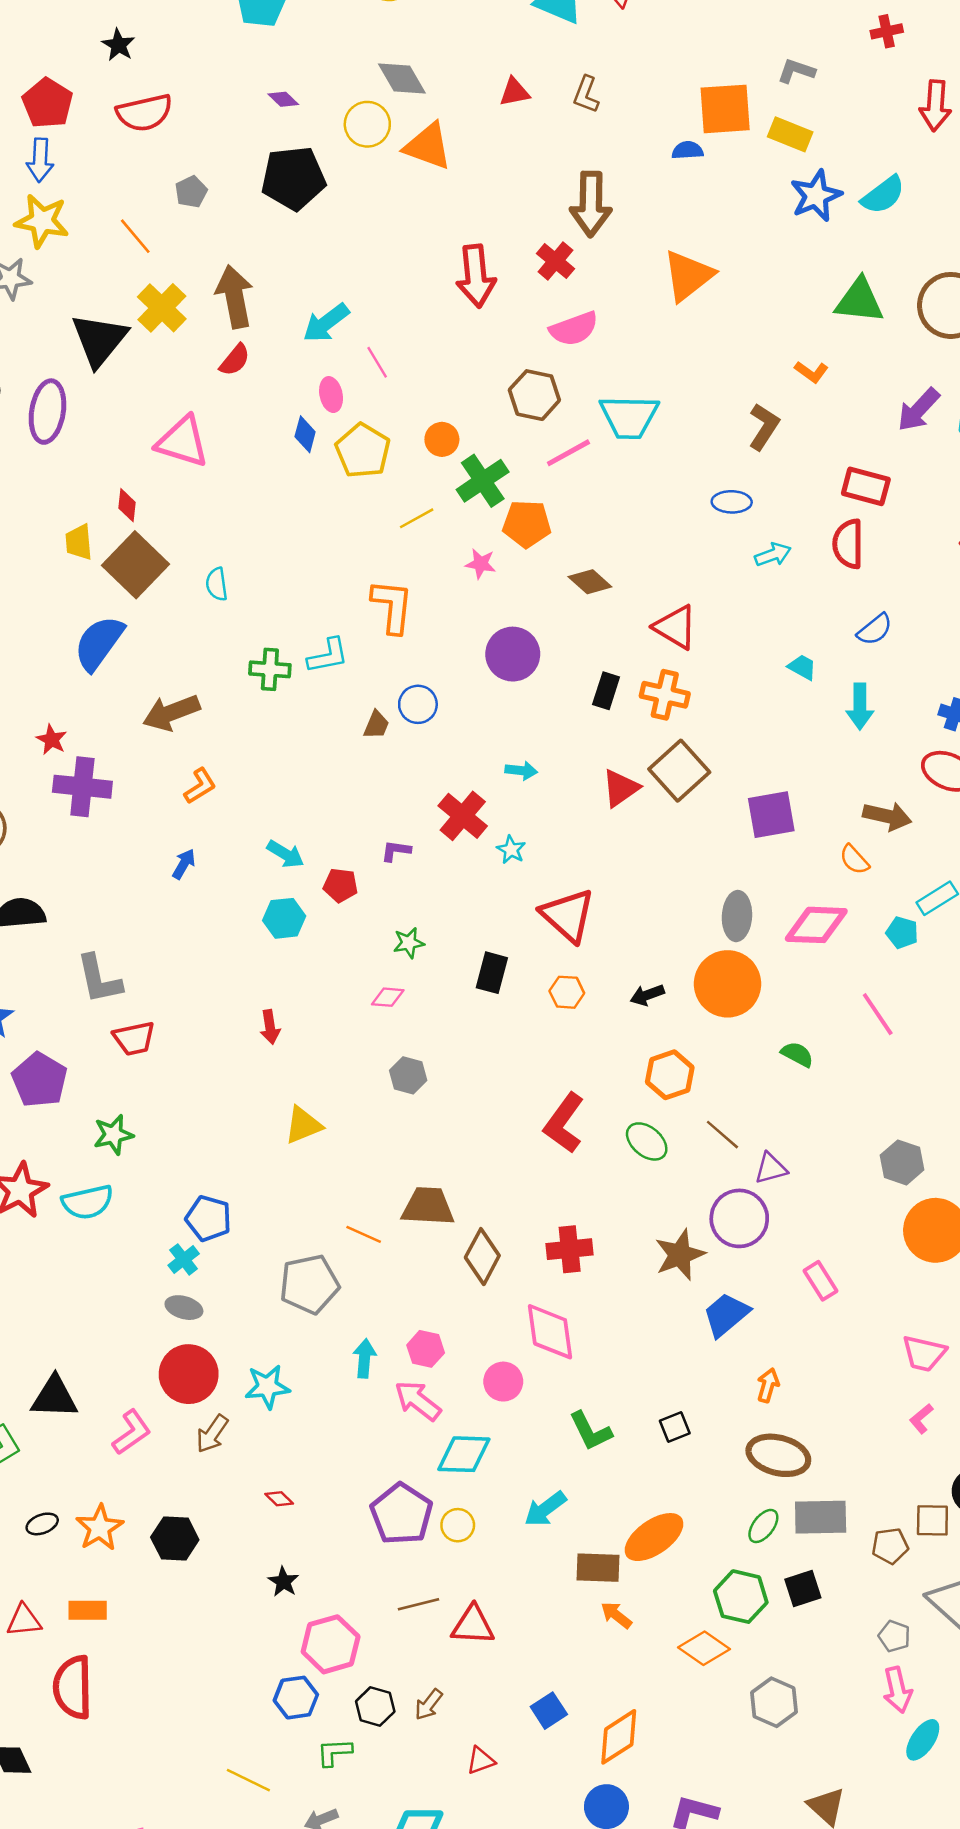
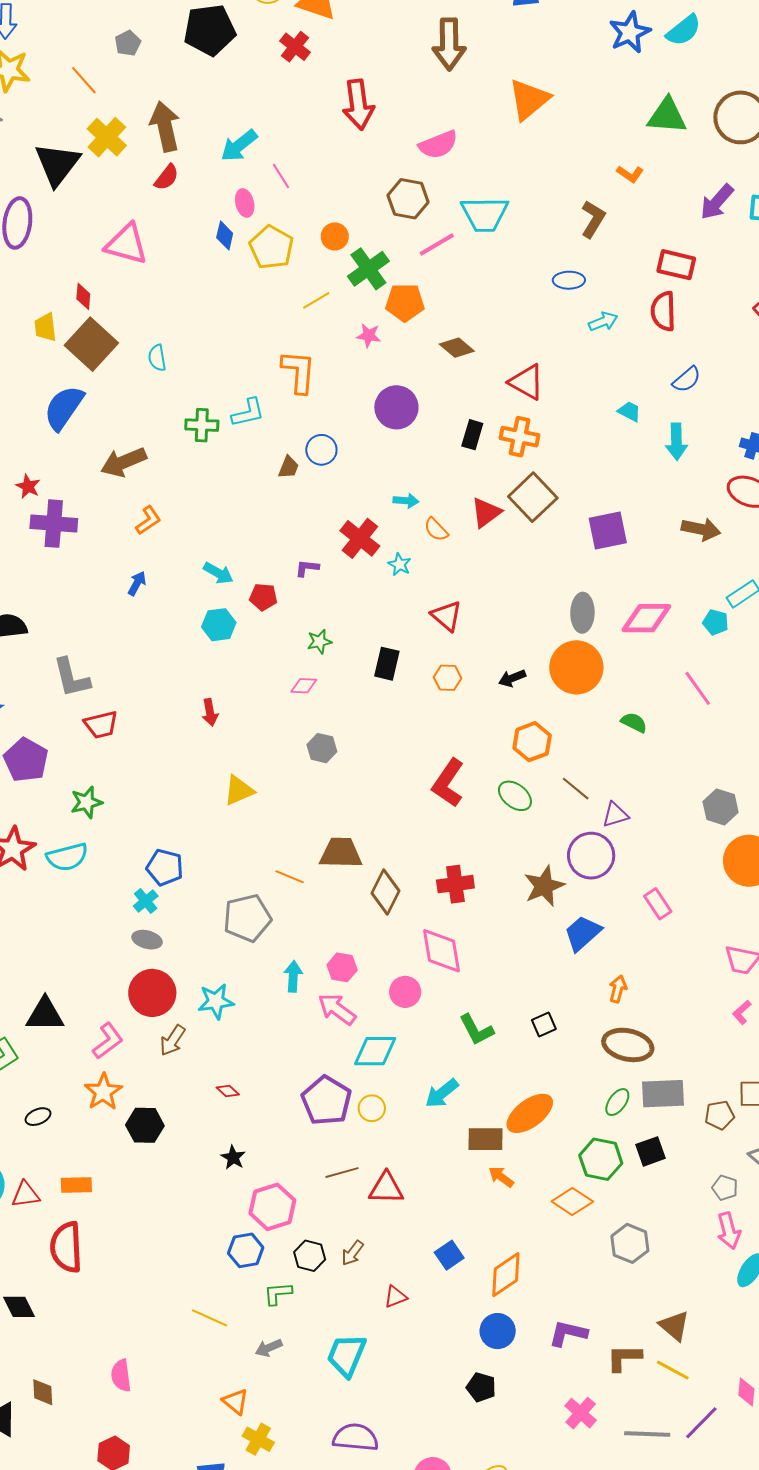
red cross: (555, 261) -> (295, 47), moved
orange semicircle: (854, 860) -> (436, 529), moved
red triangle: (568, 915) -> (447, 616), size x0.7
orange star: (100, 1528) -> (103, 1092), moved

